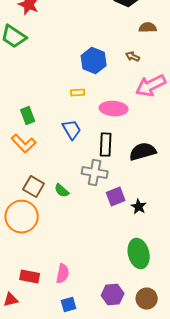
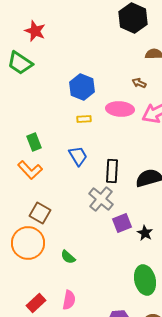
blue hexagon: (94, 61) -> (82, 87), moved
pink ellipse: (114, 109) -> (120, 109), moved
gray cross: (95, 173) -> (101, 199), turned 30
green semicircle: (62, 191) -> (68, 257), moved
red rectangle: (30, 277) -> (36, 303), turned -54

